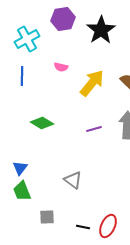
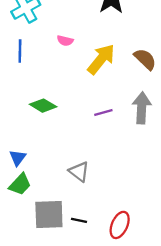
green trapezoid: (22, 191) -> (20, 184), turned -115
gray square: (47, 217) -> (49, 215), size x1.8
black line: (83, 227) -> (79, 220), moved

